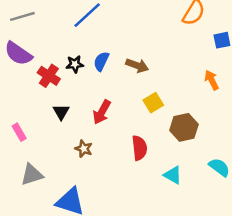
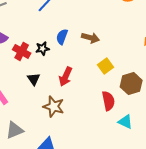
black star: (75, 64) -> (42, 49), moved
red semicircle: (139, 148) -> (108, 101), moved
brown star: (84, 149) -> (54, 107), size x1.5

